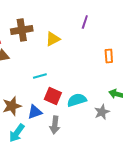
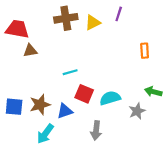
brown cross: (22, 30) -> (66, 18), moved
yellow triangle: (53, 39) -> (93, 23), moved
gray arrow: (55, 125) -> (96, 130), moved

